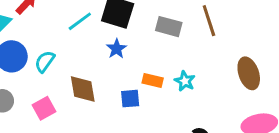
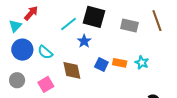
blue star: (116, 49) -> (84, 41), moved
cyan semicircle: (45, 61) -> (45, 52), turned -84
blue square: (130, 99) -> (101, 65), moved, turned 32

